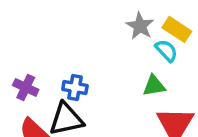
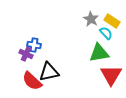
green triangle: (154, 86) -> (99, 53), size x1.5
blue cross: (75, 87) -> (34, 45), moved

